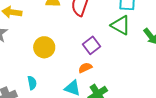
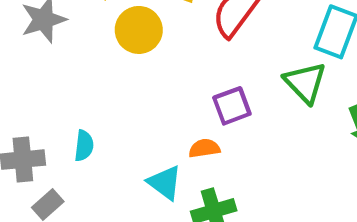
yellow circle: (44, 47) -> (139, 30), moved

